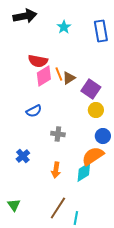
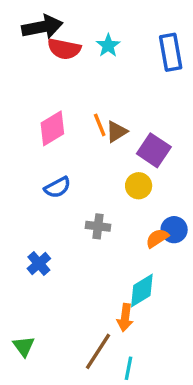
red semicircle: (38, 61) -> (64, 49), moved
pink diamond: (44, 76) -> (52, 128), moved
yellow circle: (96, 110) -> (139, 186), moved
orange semicircle: (93, 156) -> (157, 238), moved, size x0.6
orange arrow: (56, 170) -> (125, 318), moved

